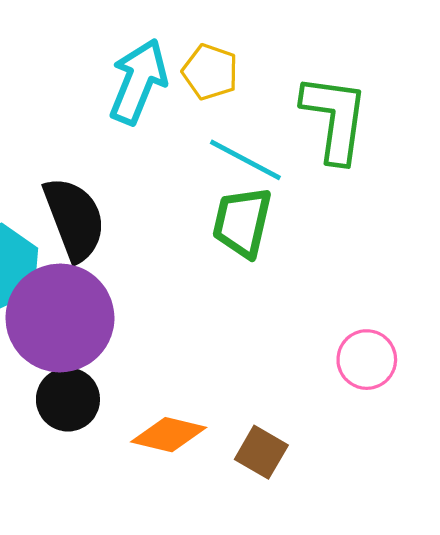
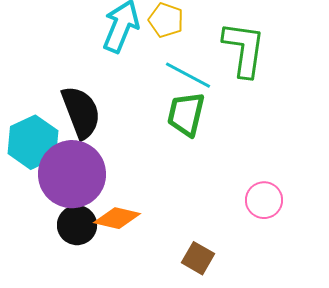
orange diamond: (169, 435) -> (117, 218), moved

